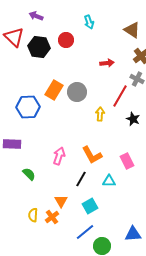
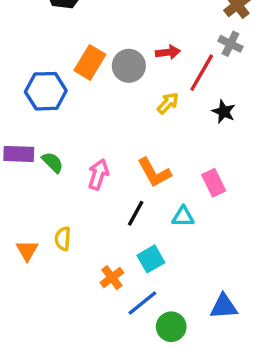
red arrow: (107, 63) -> (168, 52), moved
yellow arrow: (100, 114) -> (168, 103), turned 40
green semicircle: (29, 174) -> (53, 162), moved
orange triangle: (61, 201) -> (27, 250), moved
yellow semicircle: (33, 215) -> (63, 239), moved
orange cross: (52, 217) -> (112, 278), moved

